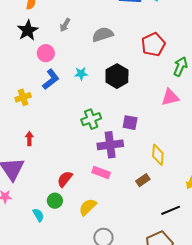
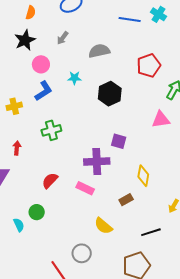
cyan star: (81, 74) -> (74, 78), moved
green cross: (91, 119) -> (51, 130), moved
red semicircle: (65, 179) -> (50, 181), moved
yellow semicircle: (88, 207) -> (103, 226), moved, turned -102

